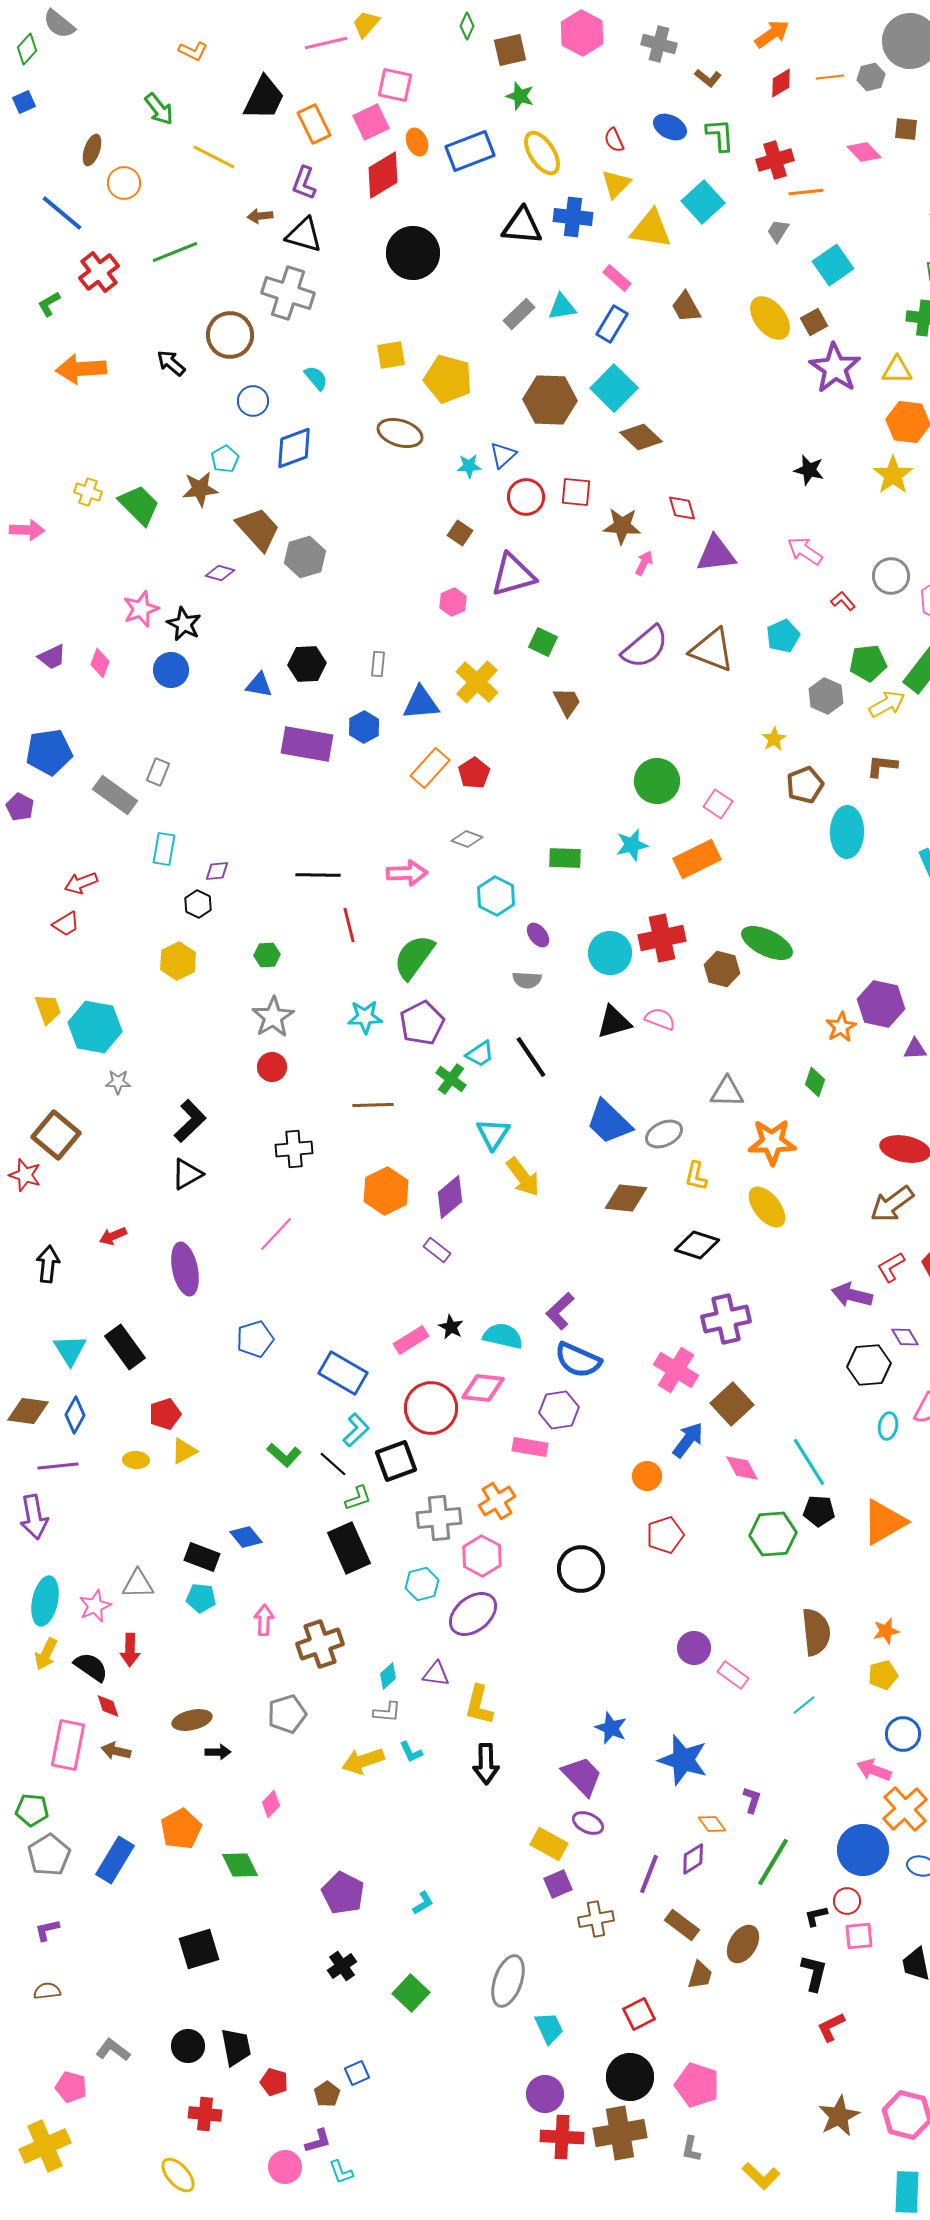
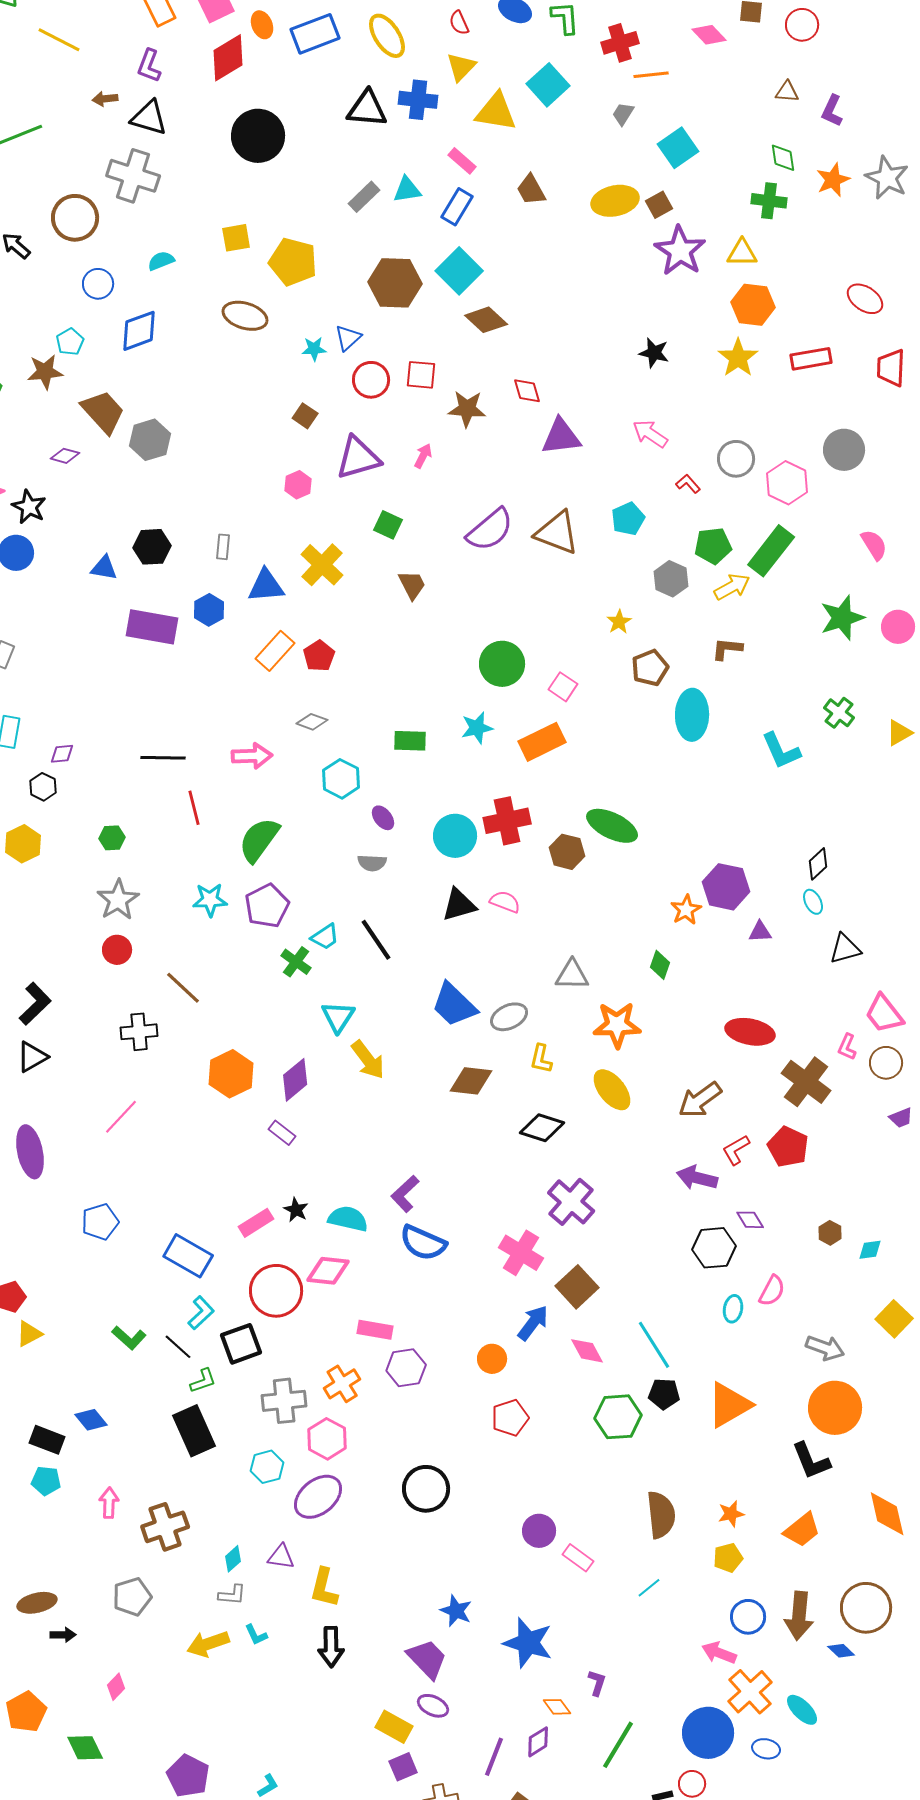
yellow ellipse: (770, 318) -> (615, 201), turned -63
cyan semicircle: (316, 378) -> (161, 261), turned -72
pink arrow: (644, 563) -> (423, 456), moved
brown line: (373, 1105) -> (183, 988), moved, turned 45
brown arrow: (892, 1204) -> (700, 1100), moved
purple cross: (726, 1319) -> (571, 1202), turned -36
purple hexagon: (559, 1410) -> (406, 1368), moved
black circle: (581, 1569) -> (426, 1489), moved

